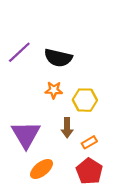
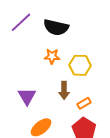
purple triangle: (26, 135) -> (27, 96), size x0.7

